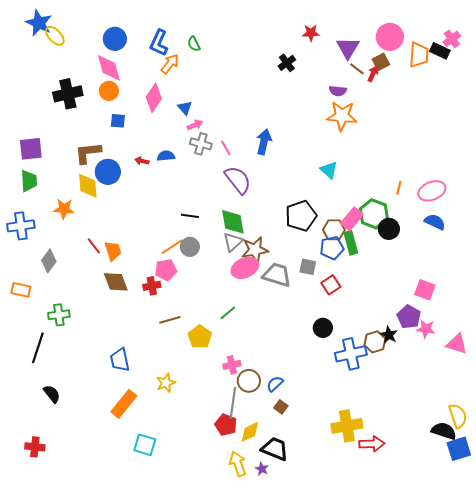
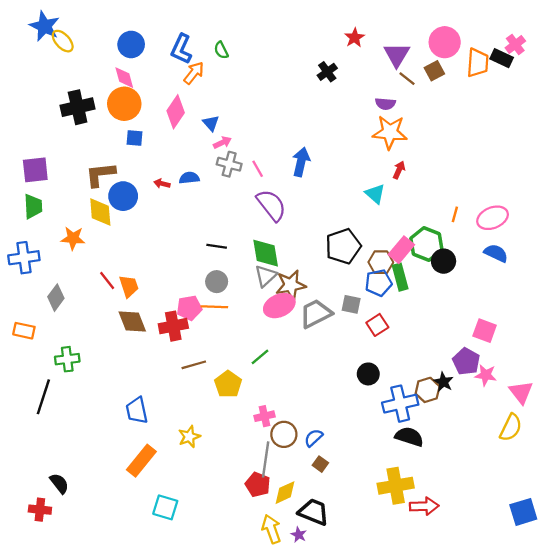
red star: (311, 33) -> (355, 38), turned -30
pink diamond: (109, 68) -> (124, 78), size x0.7
red arrow: (373, 74) -> (399, 170), moved
orange circle: (109, 91) -> (124, 104), size x1.5
orange line: (172, 247) -> (214, 307), moved, turned 35
gray trapezoid: (277, 275) -> (316, 314), turned -44
red cross: (152, 286) -> (173, 326), size x1.4
pink triangle: (457, 344) -> (521, 392), turned 35
black semicircle: (52, 394) -> (59, 483), moved
yellow semicircle: (458, 416) -> (511, 428), moved, turned 45
black semicircle: (444, 431) -> (409, 437), moved

